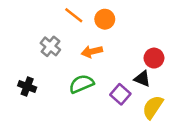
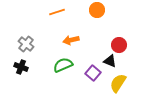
orange line: (74, 15) -> (57, 12), turned -56
orange circle: (105, 19) -> (97, 10), moved
gray cross: (50, 46) -> (26, 44), moved

